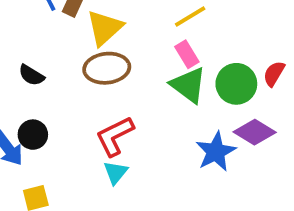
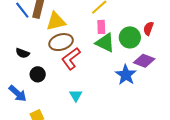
yellow triangle: (105, 28) -> (56, 21), turned 40
pink rectangle: (187, 54) -> (101, 27), turned 40
black circle: (33, 135) -> (38, 74), moved
red L-shape: (115, 136) -> (71, 59), moved

